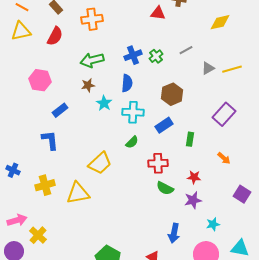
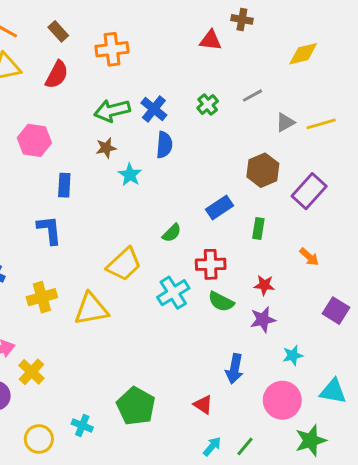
blue cross: (133, 55) -> (154, 109), moved, turned -30
brown hexagon: (172, 94) -> (263, 170), moved
blue rectangle: (60, 110) -> (64, 185), turned -49
cyan cross: (133, 112) -> (173, 293), moved, turned -35

